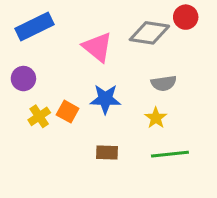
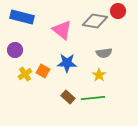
blue rectangle: (34, 27) -> (22, 17), turned 40
brown rectangle: (107, 153) -> (68, 97), turned 40
green line: (170, 154) -> (93, 98), moved

